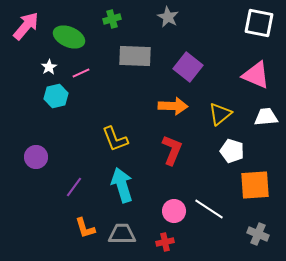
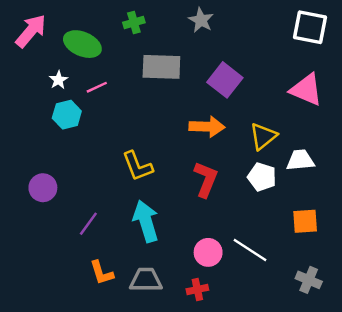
white trapezoid: (266, 117) -> (300, 160), moved
white pentagon: (232, 151) -> (262, 177), moved
orange square: (255, 185) -> (305, 221), size x0.7

